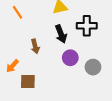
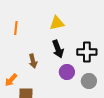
orange line: (18, 12) -> (16, 28), turned 40
black cross: (87, 26) -> (87, 52), moved

